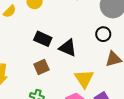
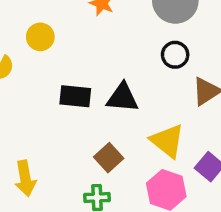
brown square: (41, 67) -> (109, 158), moved

